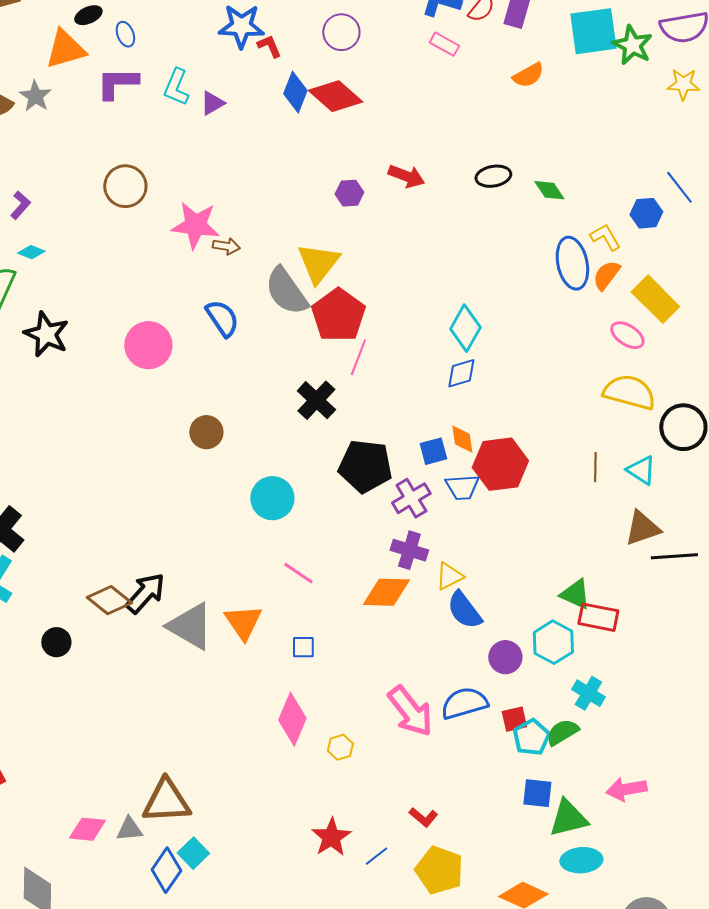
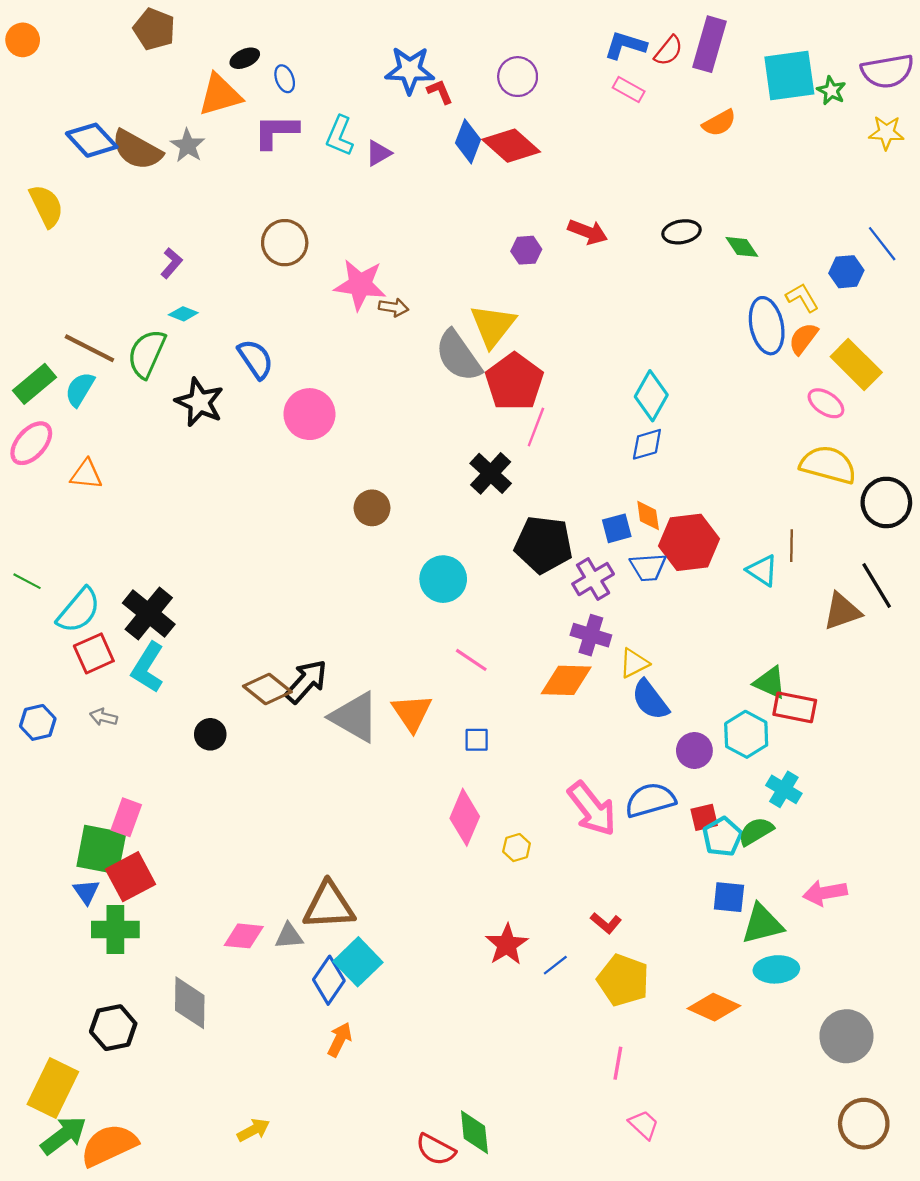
green star: (632, 45) -> (831, 91), size x0.7
blue semicircle: (222, 318) -> (256, 359), moved
cyan triangle: (641, 470) -> (762, 570), moved
black line: (674, 556) -> (877, 586), moved, turned 63
cyan square: (193, 853) -> (358, 962), size x1.4

